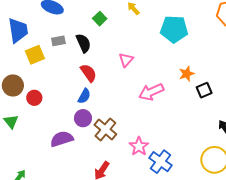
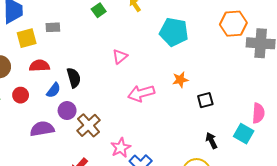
black semicircle: (84, 43) -> (74, 78), moved
red semicircle: (89, 73) -> (39, 66), moved, turned -66
black square: (204, 90) -> (205, 100), moved
blue semicircle: (84, 96) -> (54, 90), moved
red circle: (34, 98) -> (21, 95), moved

